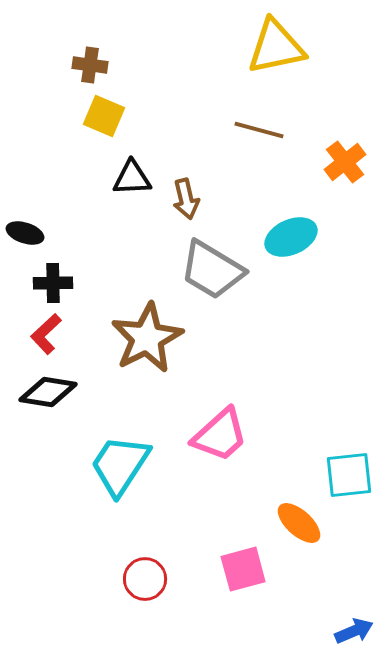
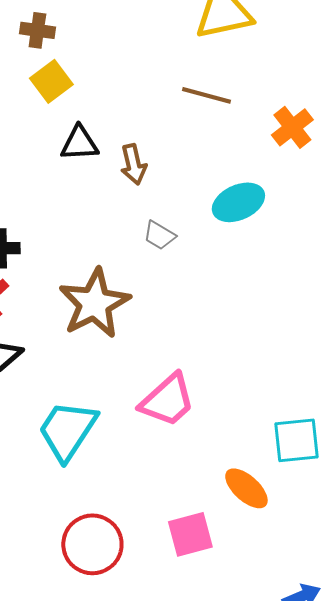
yellow square: (104, 116) -> (51, 81), turned 30
gray trapezoid: (212, 270) -> (159, 235), size x0.5
red circle: (145, 579) -> (92, 544), size x1.4

